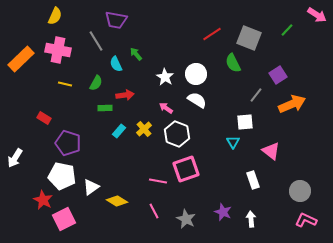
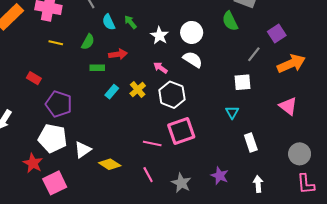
green arrow: (136, 54) -> (130, 22), moved
cyan triangle: (233, 142) -> (232, 112), moved
pink triangle: (271, 151) -> (288, 106), moved
white arrow: (251, 219) -> (258, 184), moved
pink L-shape: (306, 220) -> (306, 184), turned -120

